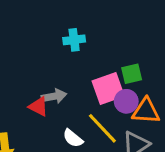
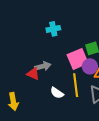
yellow line: (102, 128) -> (76, 85), turned 40

